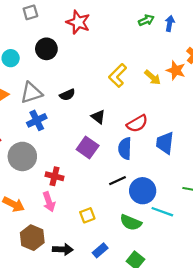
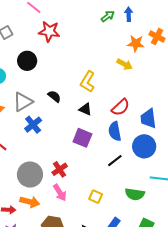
orange star: (176, 70) -> (136, 44), moved
yellow L-shape: (118, 75) -> (88, 82), moved
black semicircle: (67, 95) -> (54, 96), turned -104
gray circle: (22, 156) -> (30, 175), moved
red cross: (55, 176) -> (60, 169), turned -35
blue circle: (143, 191) -> (144, 146), moved
yellow square: (87, 215) -> (96, 197), turned -32

